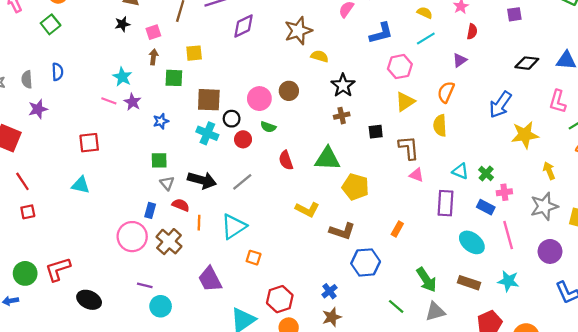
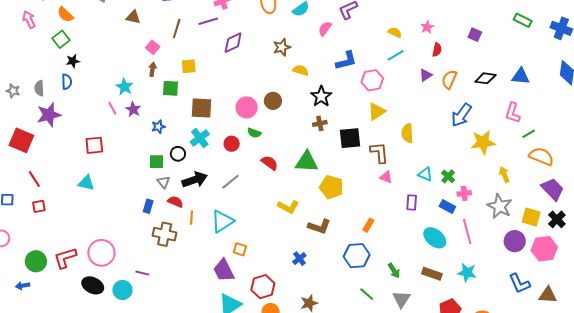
purple square: (514, 14) -> (475, 35), turned 32
black star: (122, 24) -> (73, 61), moved
brown star: (298, 31) -> (282, 47), size x0.7
pink square: (153, 32) -> (153, 47), turned -32
blue L-shape: (381, 33) -> (346, 61), moved
orange semicircle: (446, 92) -> (449, 79), moved
pink line: (109, 101) -> (112, 108), turned 40
purple star: (38, 109) -> (49, 115), size x1.4
black circle: (232, 119) -> (178, 154), moved
black square: (376, 132) -> (350, 138), size x1.6
cyan cross: (207, 133) -> (200, 138), turned 30
red semicircle: (286, 160) -> (270, 163), turned 144
black arrow: (202, 180) -> (195, 180), turned -35
purple rectangle: (446, 203) -> (412, 203), size x0.7
gray star: (544, 206) -> (500, 206), turned -30
pink circle: (132, 237) -> (101, 253), moved
brown cross: (169, 242) -> (165, 234), turned -30
purple circle: (550, 251) -> (515, 241), moved
blue hexagon: (366, 262) -> (357, 256), moved
purple trapezoid: (210, 279) -> (224, 270), moved
green arrow: (426, 280) -> (394, 271), size x0.7
blue cross: (329, 291) -> (299, 259), moved
cyan circle: (161, 306) -> (122, 290), moved
gray triangle: (435, 312) -> (401, 299), turned -42

